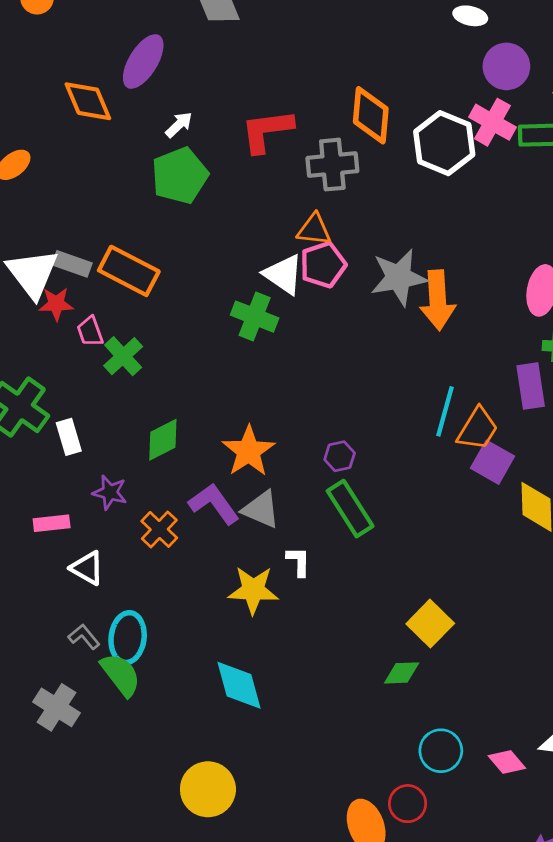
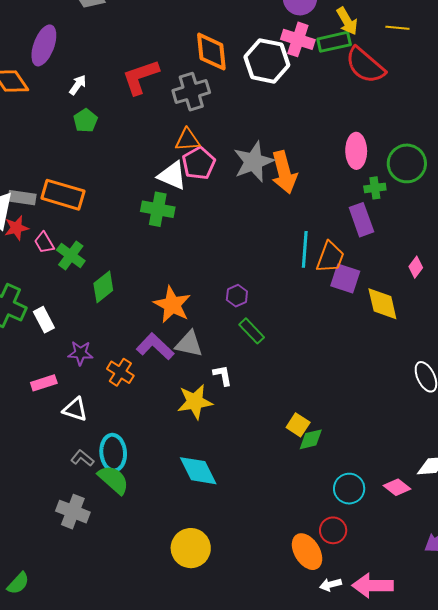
green pentagon: (180, 176) -> (85, 121), size x0.6
green diamond: (163, 440) -> (103, 287), moved
green rectangle: (350, 509) -> (252, 331), size x0.7
yellow square: (430, 624) -> (298, 425), moved, size x0.7

